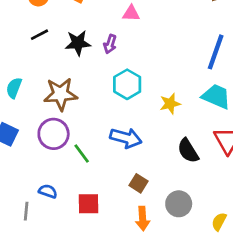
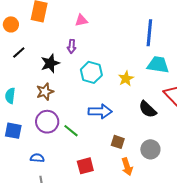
black star: (78, 43) -> (50, 63), moved
brown star: (61, 94) -> (45, 92), size x0.7
blue semicircle: (48, 191) -> (37, 158), moved

